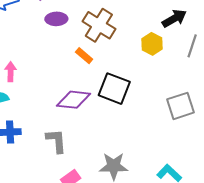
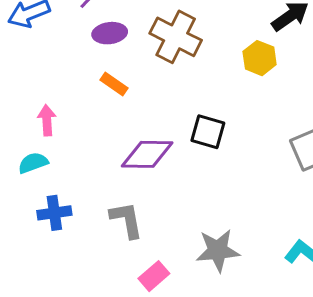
orange rectangle: (84, 56) -> (114, 84), moved
black square: (114, 89) -> (208, 132), size x0.7

